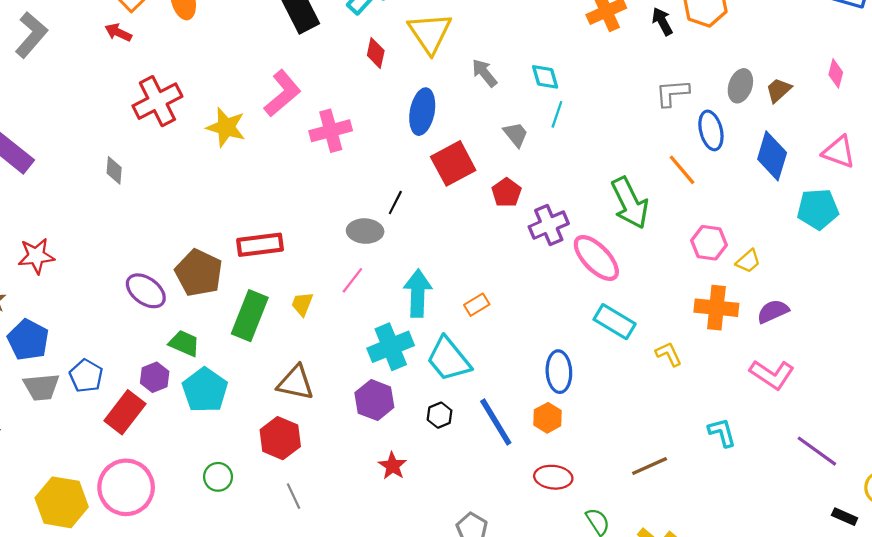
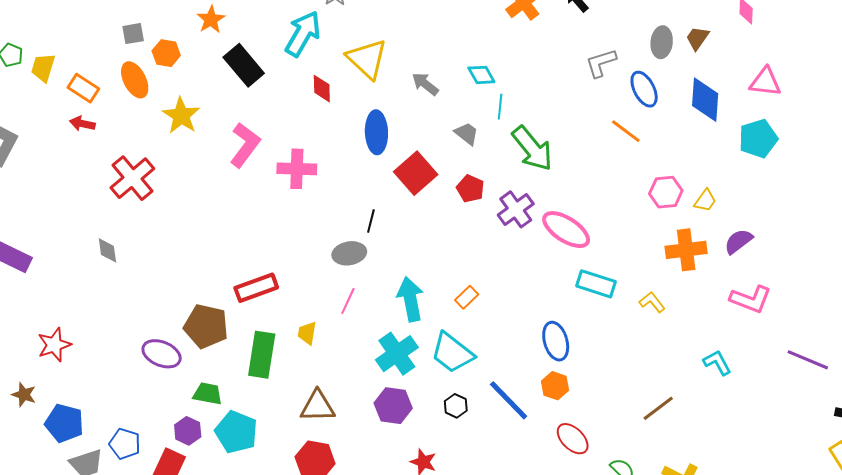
yellow star: (226, 127) -> (181, 116), moved, turned 30
pink cross: (331, 131) -> (297, 169), turned 30
green arrow: (630, 203) -> (532, 148), moved
red ellipse: (553, 477) -> (573, 439), turned 52

